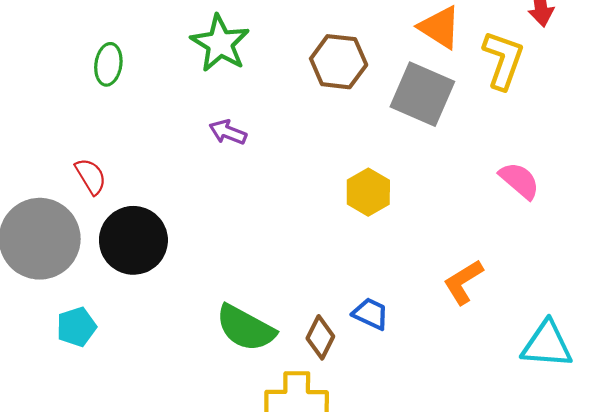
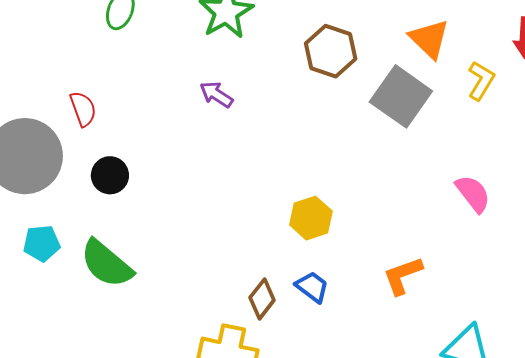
yellow L-shape: (503, 60) -> (481, 81), size x0.7
yellow hexagon: (368, 192) -> (311, 218), moved
black circle: (133, 240) -> (110, 175), size x0.6
green semicircle: (246, 328) -> (106, 264), moved

